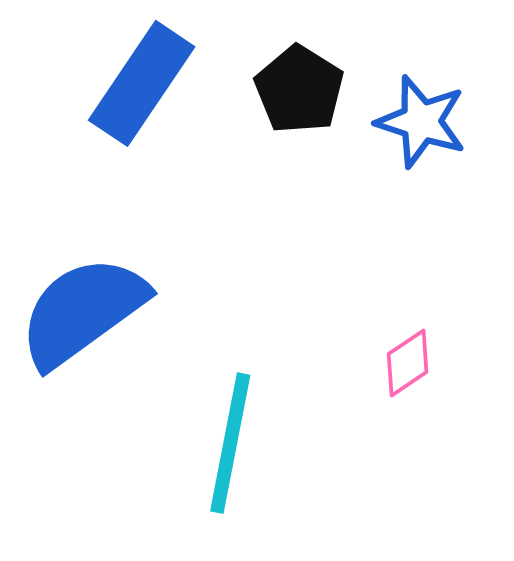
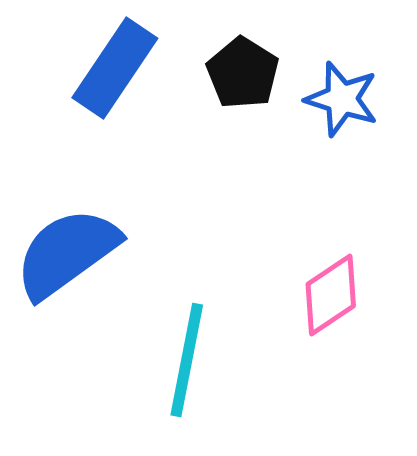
pink diamond: (408, 363) -> (331, 295), size x1.5

